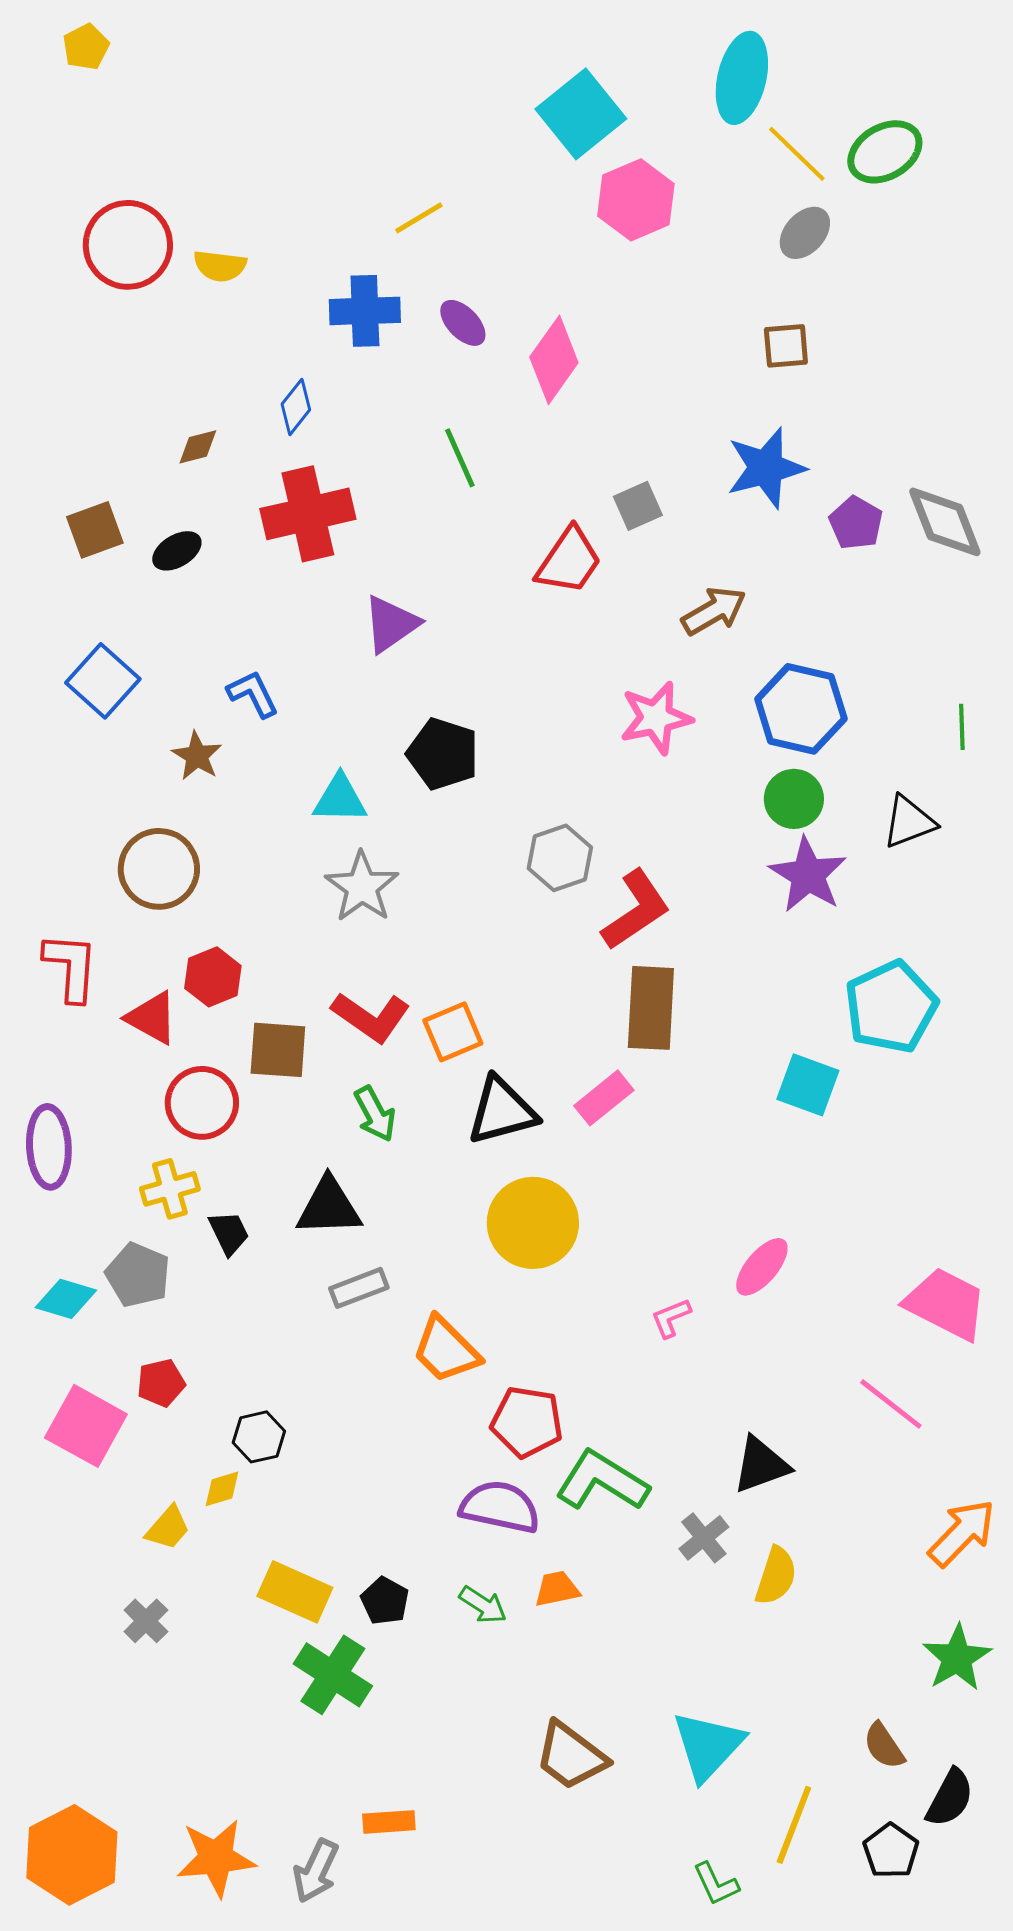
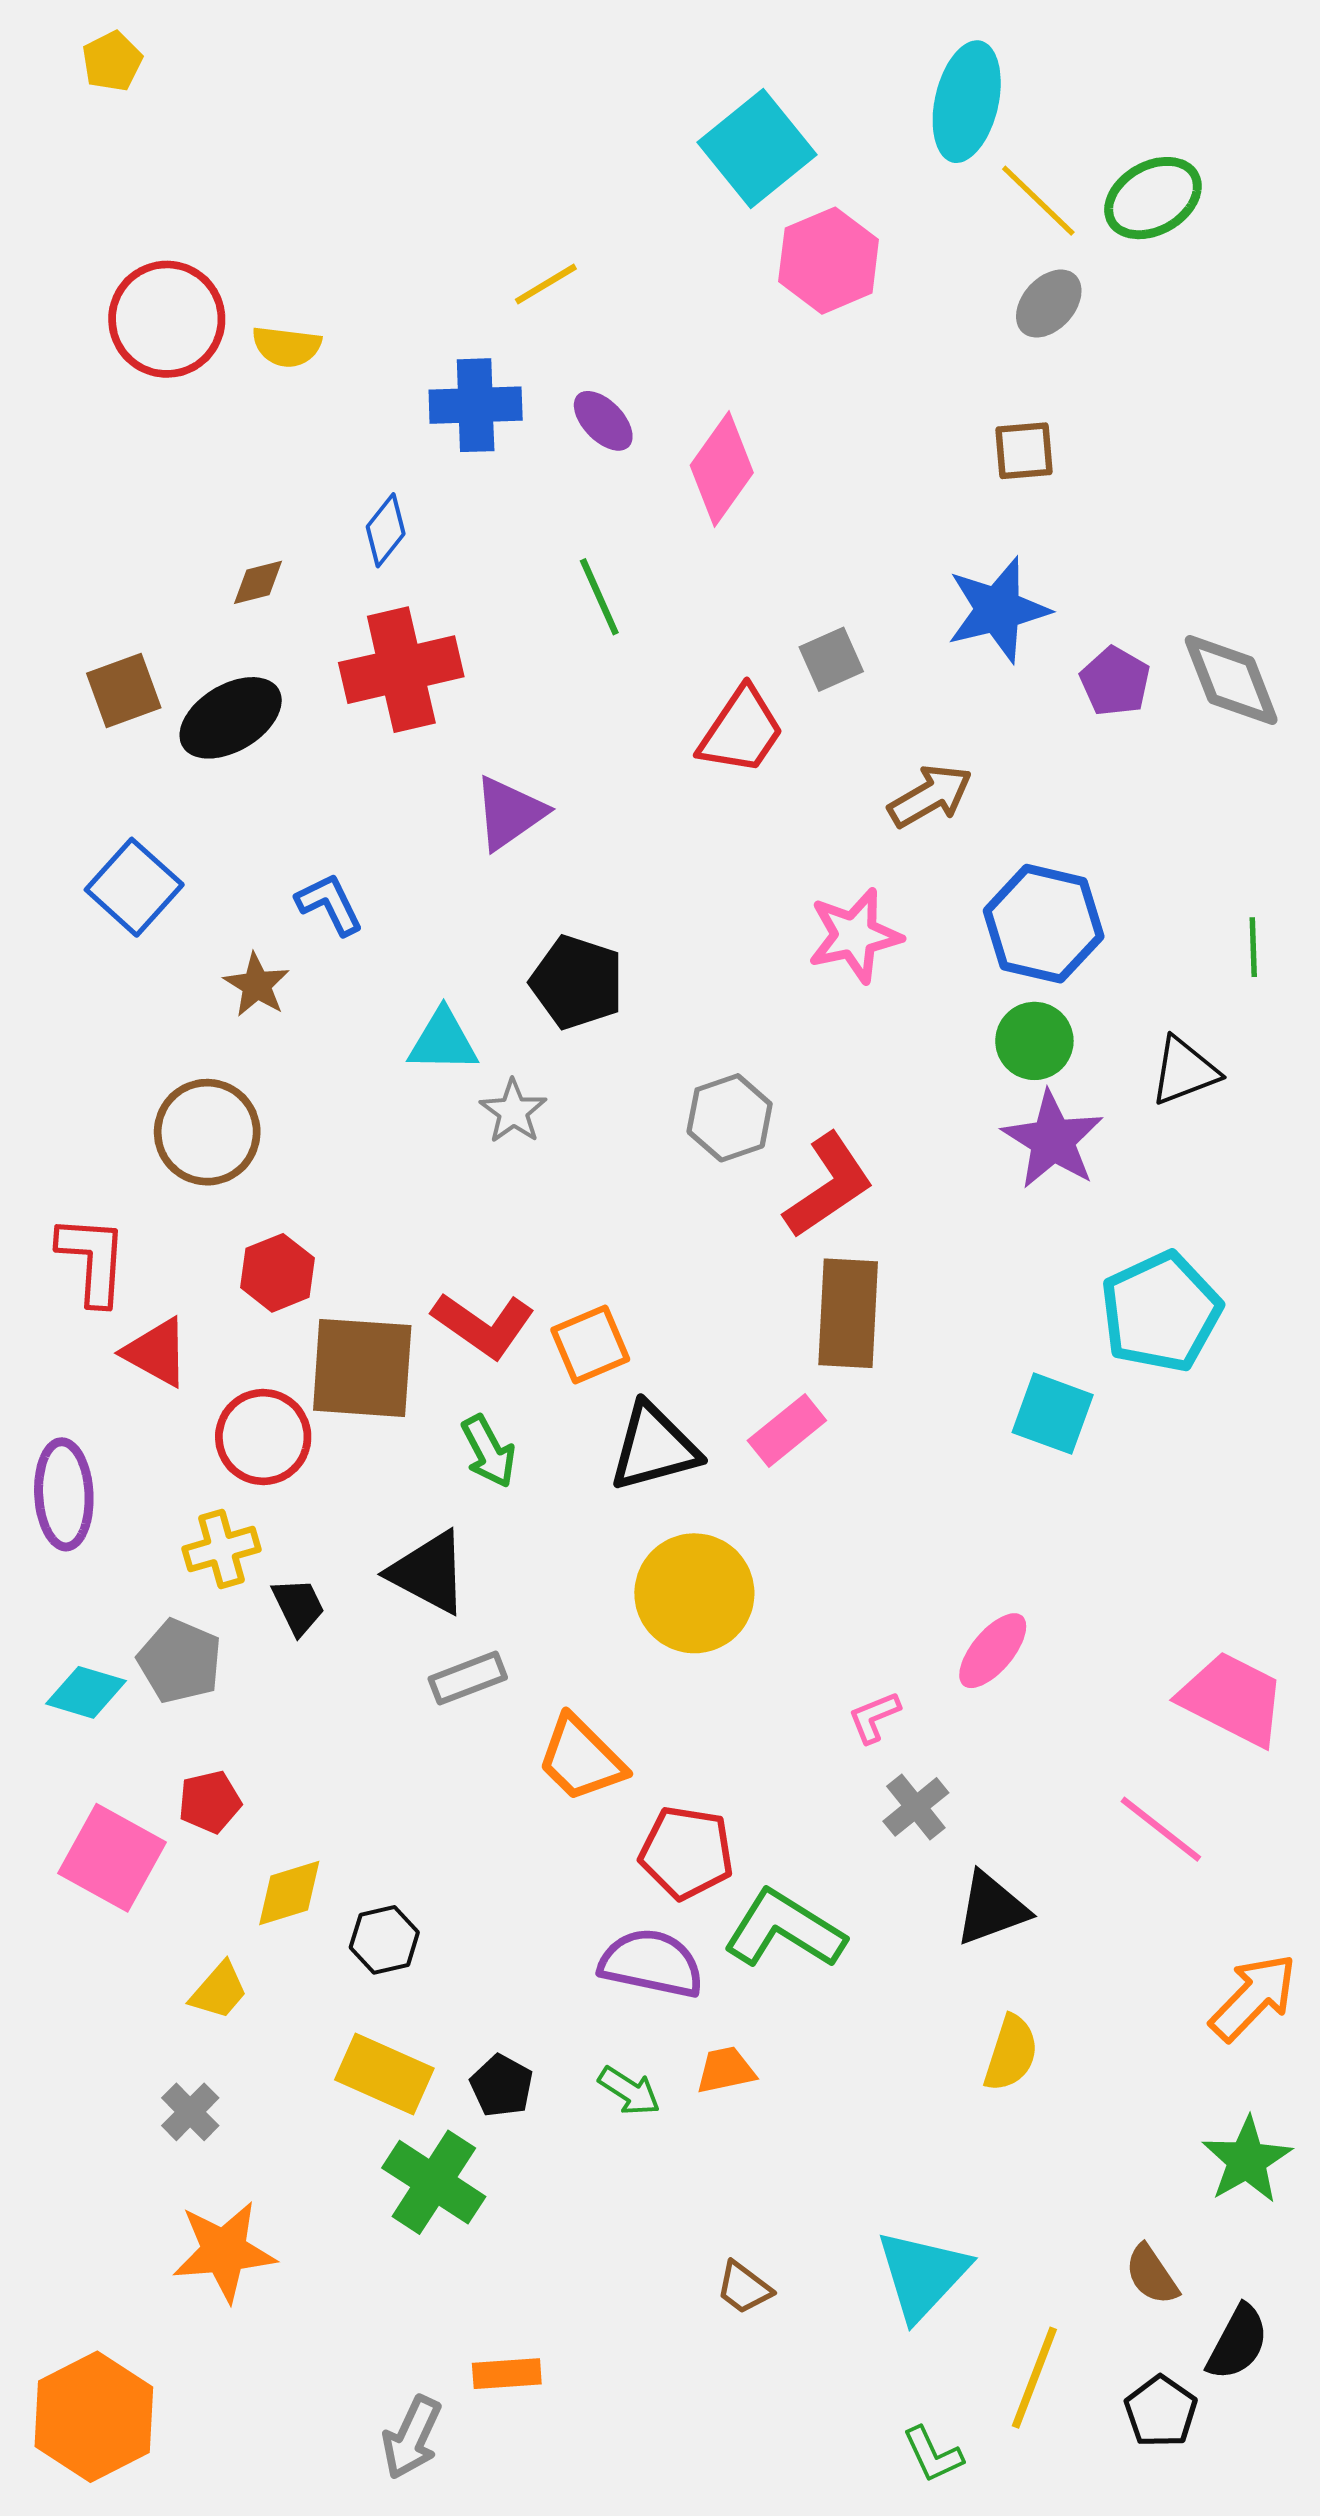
black ellipse: (177, 551) -> (231, 718), size x1.6
gray star: (362, 887) -> (513, 1111), moved, size x0.7
red triangle: (152, 1018) -> (156, 1352), moved
brown square: (278, 1050) -> (362, 1368), size x1.4
black triangle: (329, 1207) -> (429, 1572), turned 30
black hexagon: (259, 1437) -> (384, 1940), moved
yellow diamond: (222, 1489) -> (289, 1893), moved, size x1.4
gray cross: (704, 1538) -> (916, 1807), moved
brown trapezoid: (571, 1756) -> (744, 2288), size x0.6
orange star: (216, 1858) -> (224, 2251), moved

